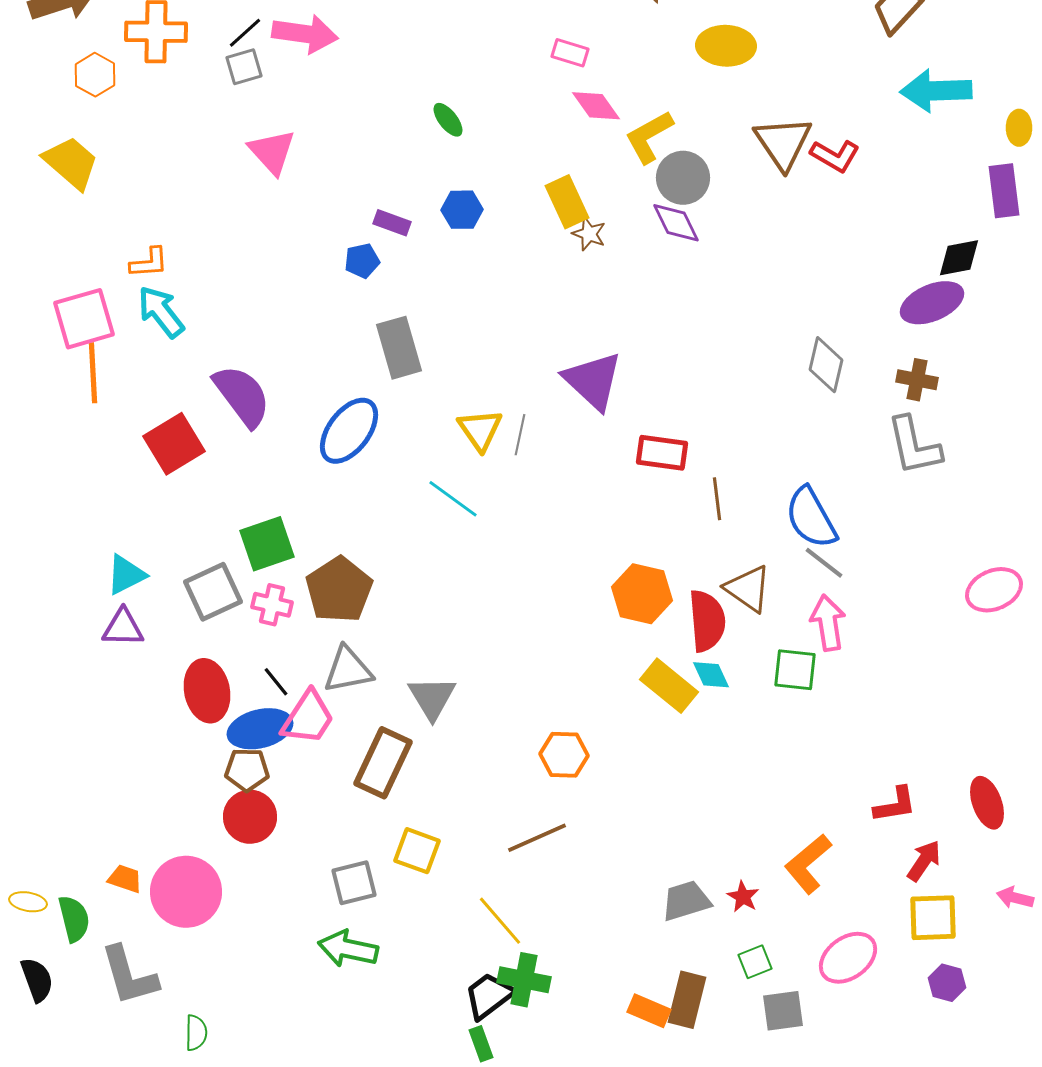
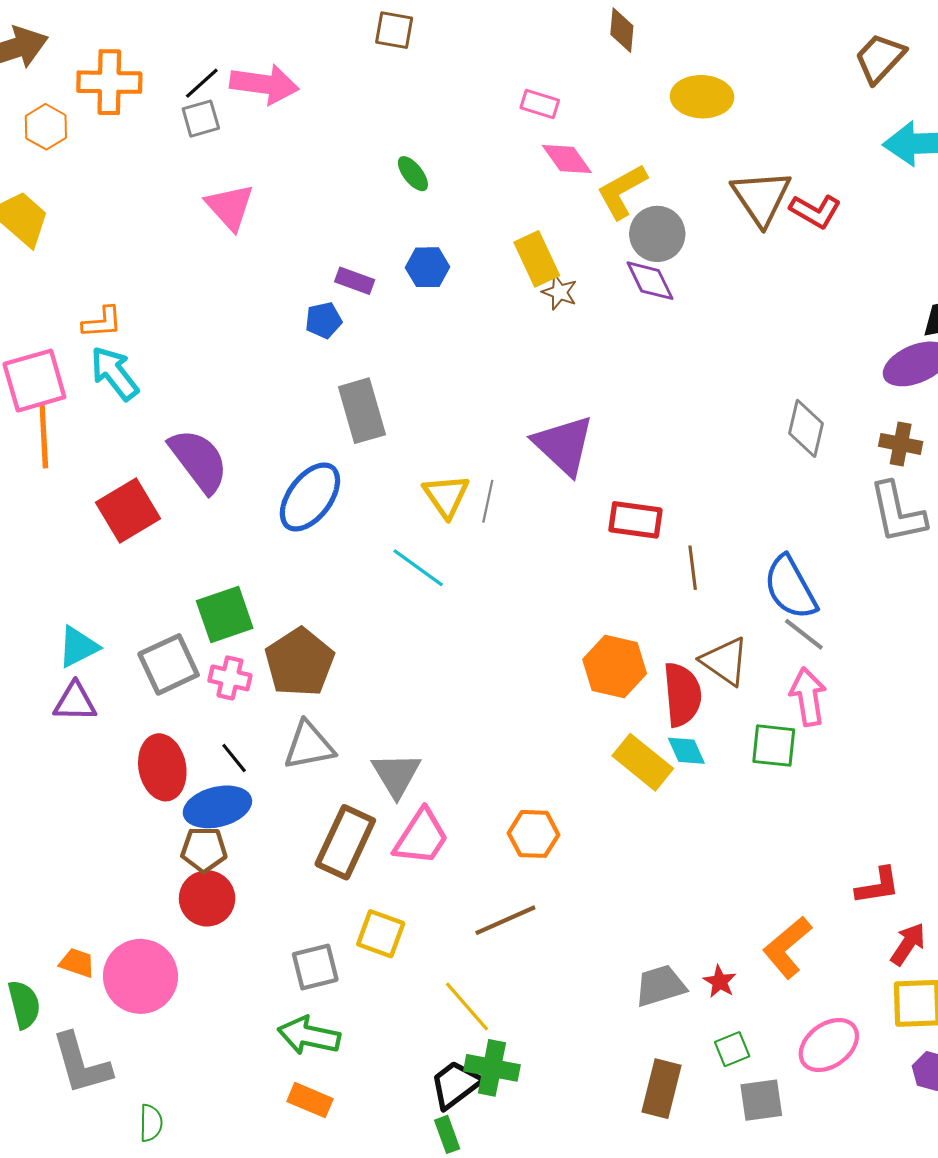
pink trapezoid: (308, 718) -> (421, 837), moved
orange rectangle: (649, 1011) -> (310, 1100), moved

